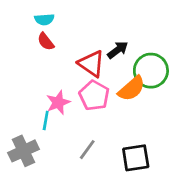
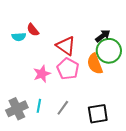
cyan semicircle: (44, 19) -> (19, 37), moved
black arrow: (118, 50) -> (103, 36), moved
orange semicircle: (132, 89) -> (95, 64), turned 110
cyan line: (46, 120) -> (39, 106), moved

